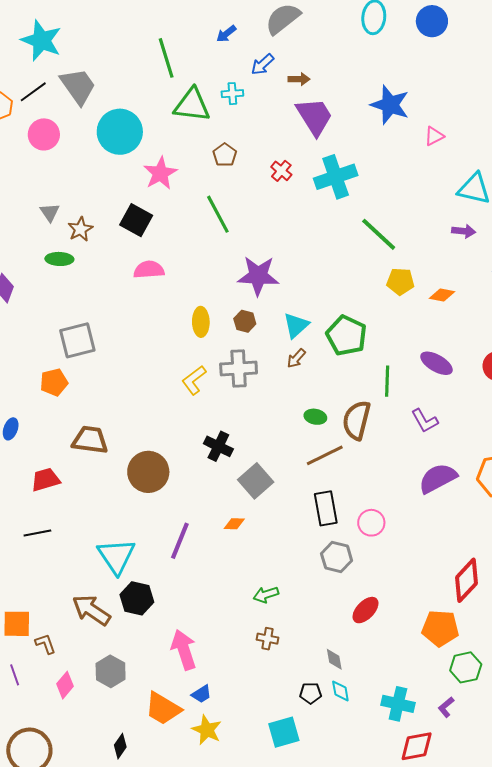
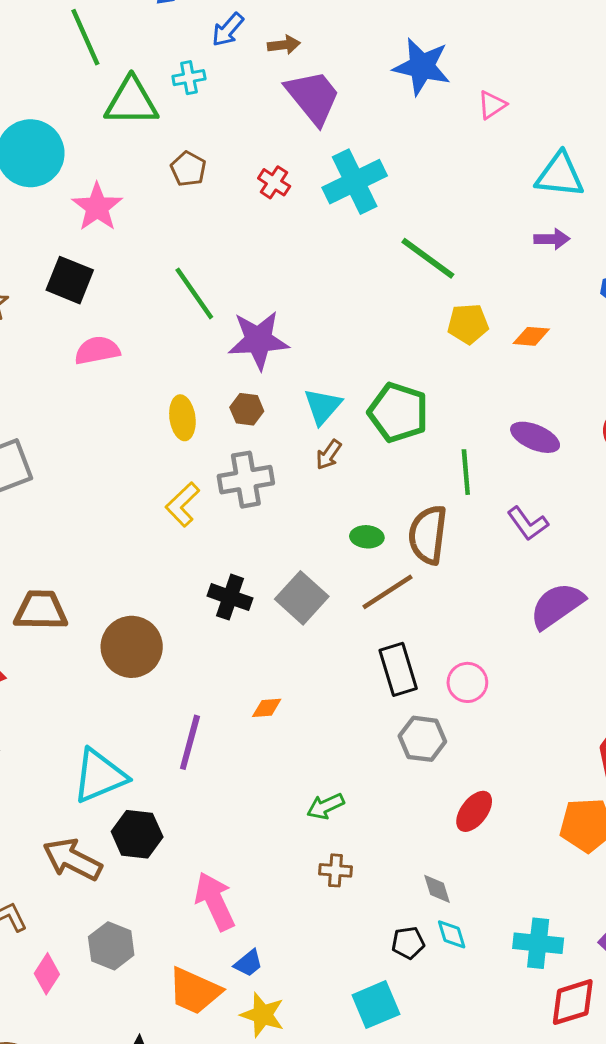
green line: (218, 214) -> (194, 293), moved
gray square: (256, 481) -> (302, 598), moved
cyan triangle: (116, 556) -> (100, 776), turned 48

